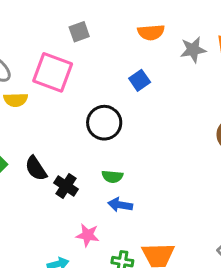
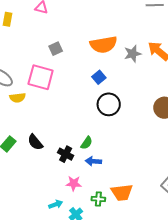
orange semicircle: (151, 32) -> (104, 45), size x1.5
black circle: (104, 123) -> (109, 104), moved
green semicircle: (112, 176) -> (87, 143), turned -56
black cross: (66, 186) -> (66, 154), moved

